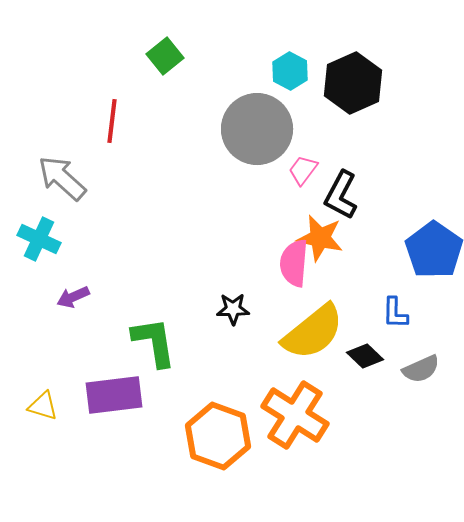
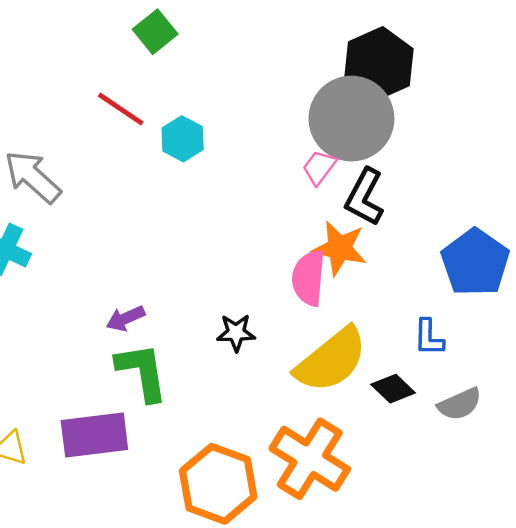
cyan hexagon: (290, 71) -> (183, 139), moved
red line: (112, 121) -> (121, 109), moved, turned -63
gray circle: (257, 129) -> (351, 119), moved
purple arrow: (73, 297) -> (125, 318), moved

